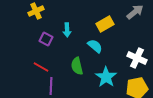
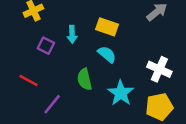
yellow rectangle: (105, 24) -> (107, 27), moved, turned 48
red line: (41, 67) -> (28, 81), moved
purple line: (51, 86) -> (52, 104), turned 36

